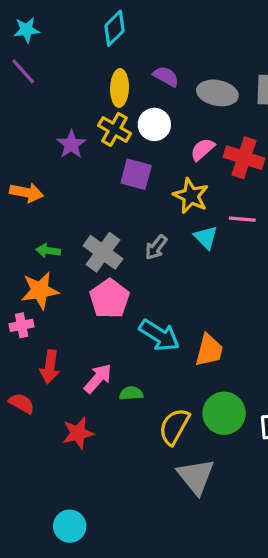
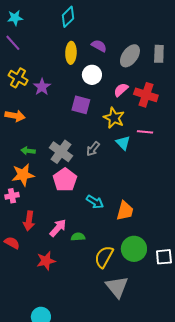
gray ellipse: (217, 93) -> (130, 56), turned -65
yellow cross: (115, 129) -> (18, 78), moved
cyan arrow: (159, 335) -> (95, 202), size x0.7

